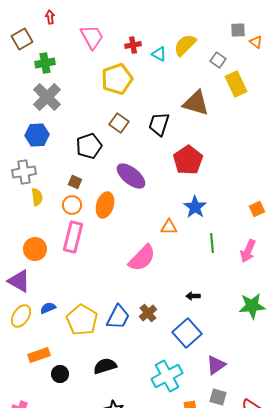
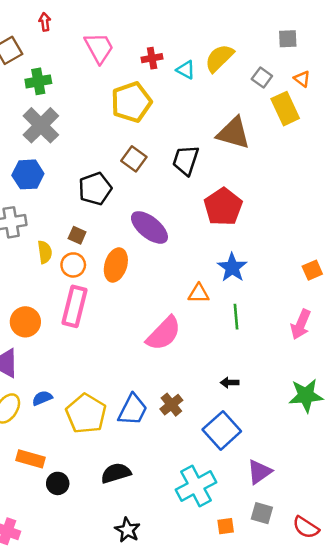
orange triangle: (256, 42) -> (302, 79), moved
yellow semicircle: (37, 197) -> (45, 252), moved
green line: (212, 243) -> (236, 317), moved
orange rectangle: (39, 355) -> (31, 459), turned 35

